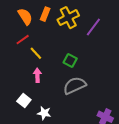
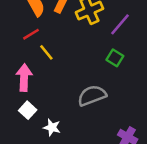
green square: (70, 61) -> (115, 58), moved
pink arrow: (37, 75) -> (24, 78), moved, size x1.5

